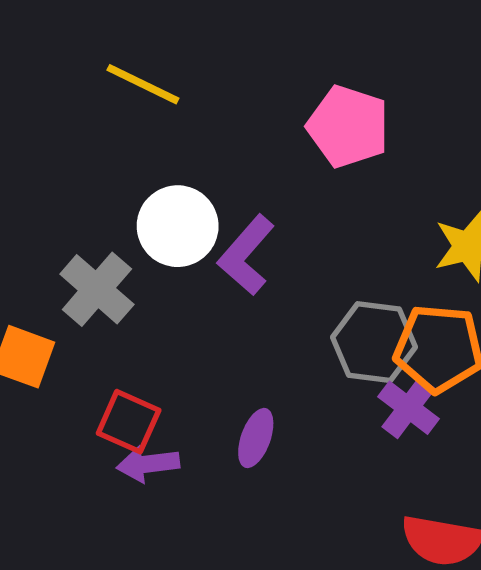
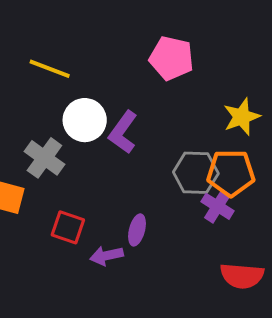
yellow line: (143, 84) -> (50, 69), moved
purple arrow: (148, 464) -> (107, 256), moved

